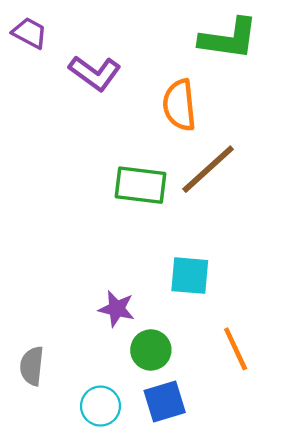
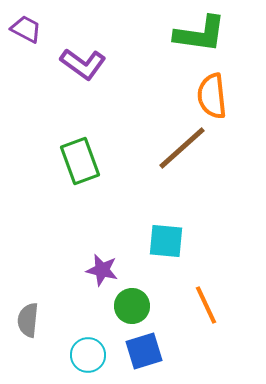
orange semicircle: (179, 105) -> (212, 96), moved
green rectangle: (141, 185) -> (80, 161), moved, turned 63

